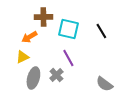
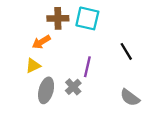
cyan square: (68, 29) -> (87, 18), moved
black line: (101, 31) -> (126, 51), moved
purple line: (68, 58) -> (87, 67), turned 42

